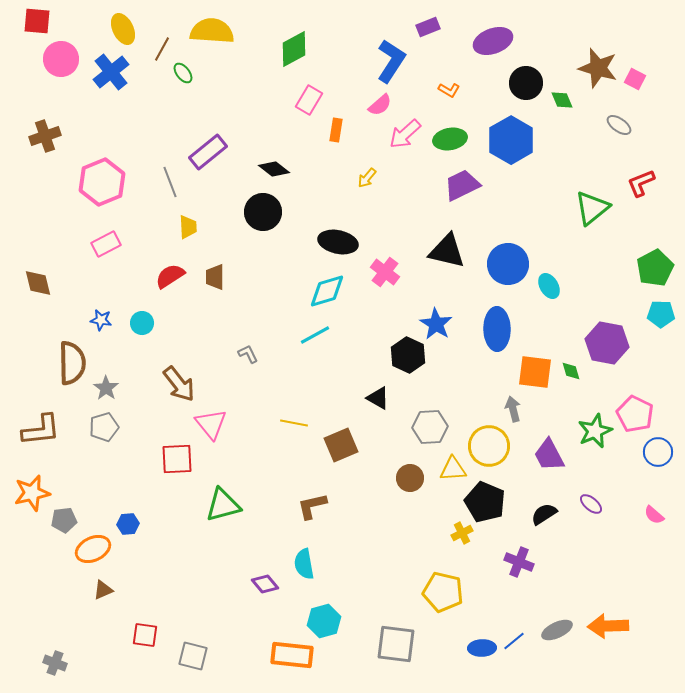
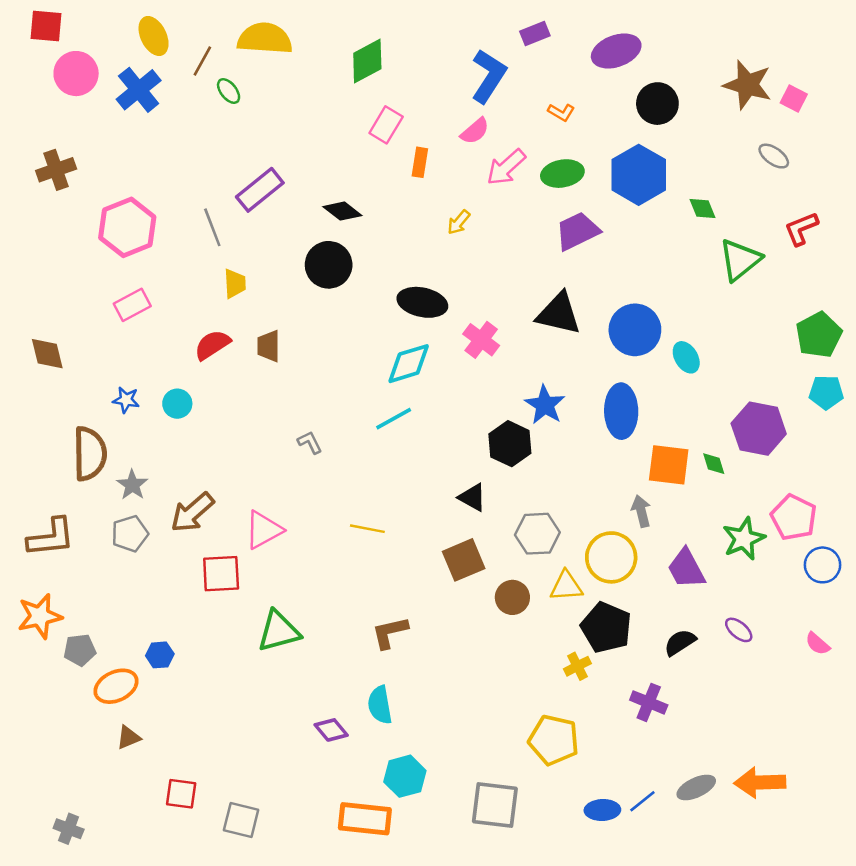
green diamond: (562, 100) -> (702, 209), moved
brown arrow: (179, 384) -> (192, 512), moved, turned 87
pink triangle: (211, 424) -> (264, 530), turned 40
brown square: (341, 445) -> (464, 560), moved

